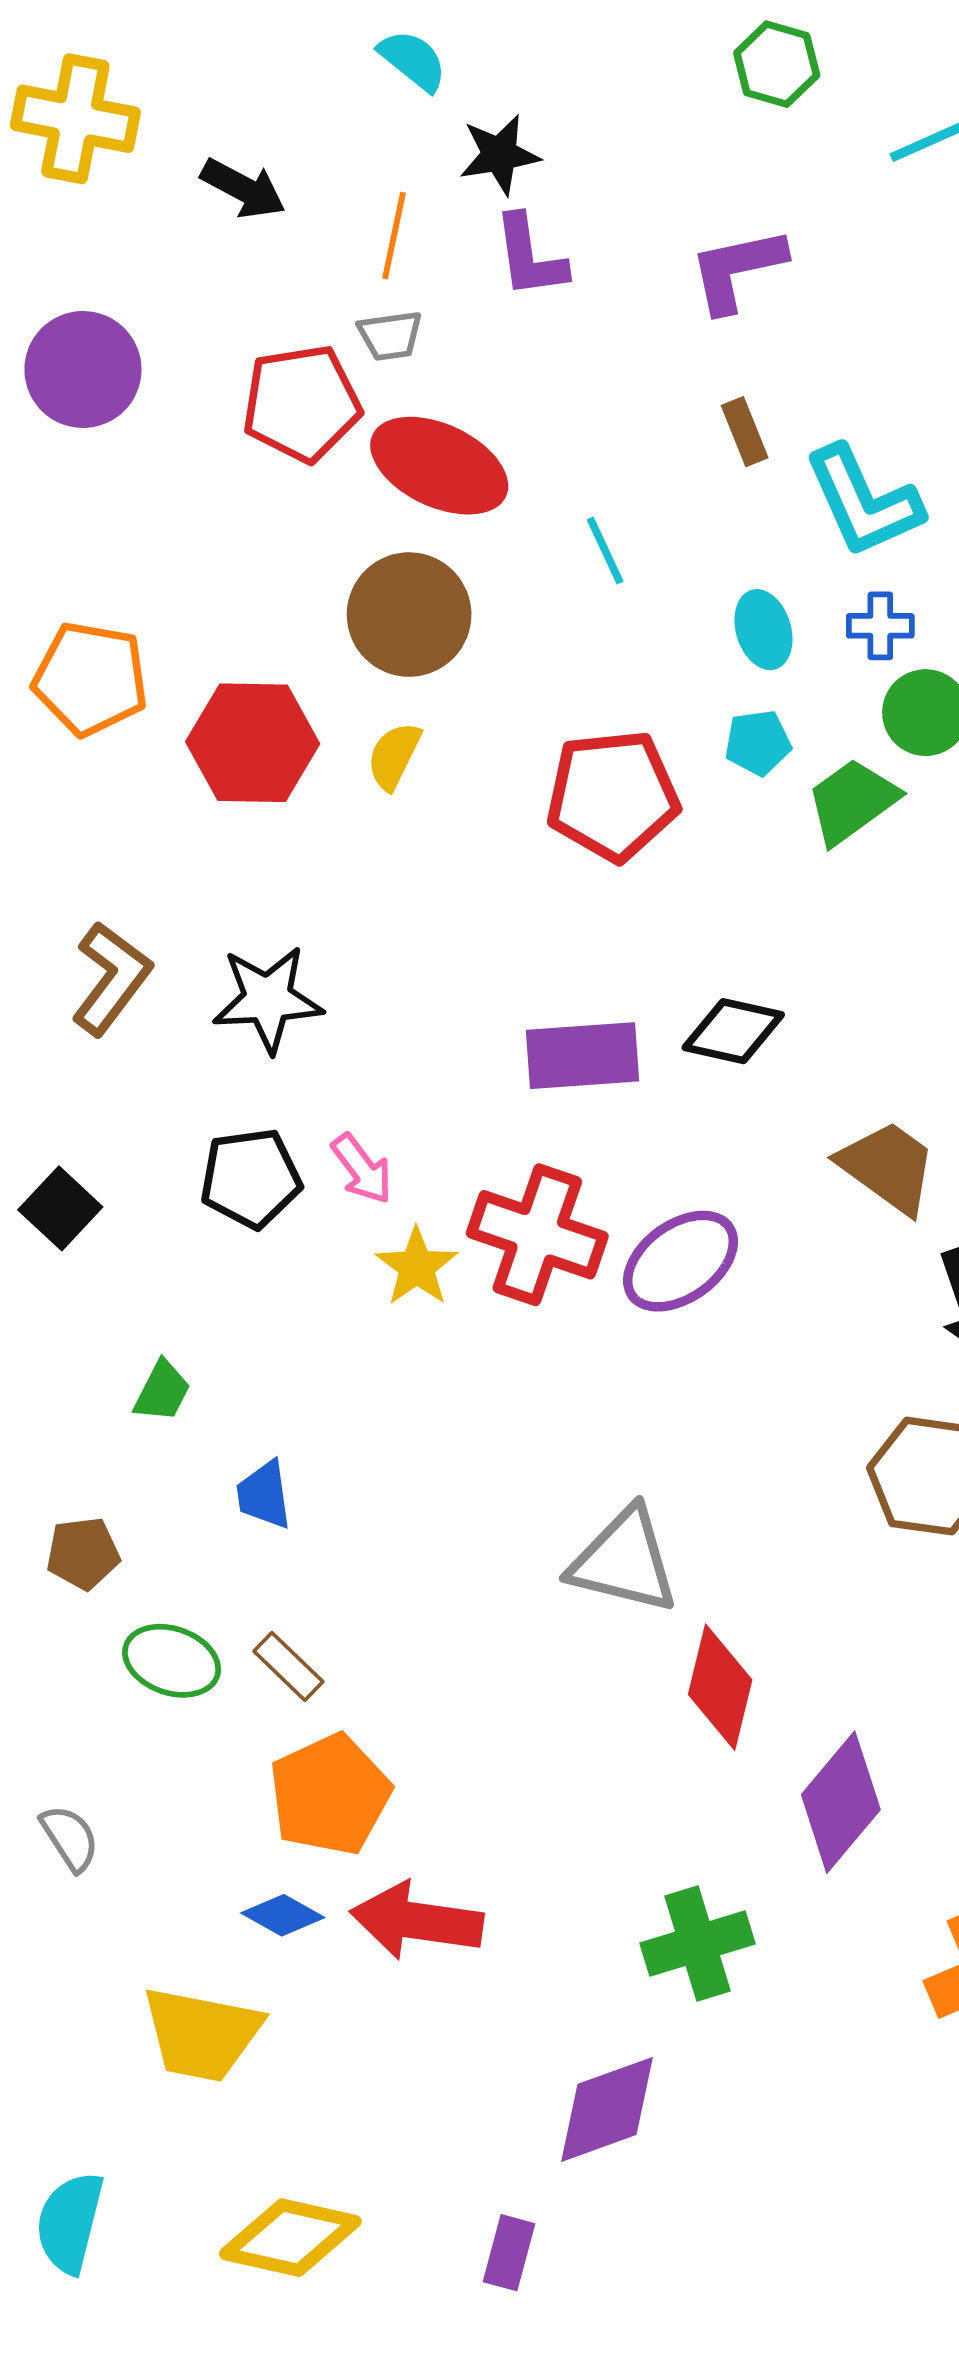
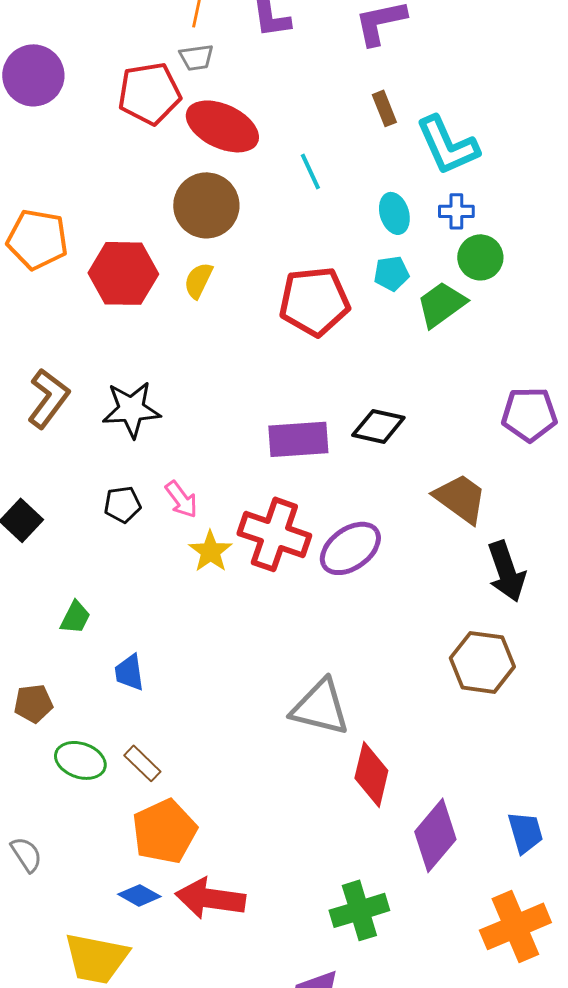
black pentagon: (251, 1178) -> (122, 504), size x0.7

